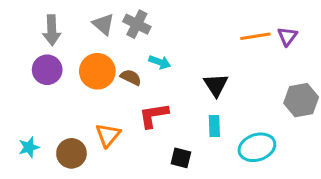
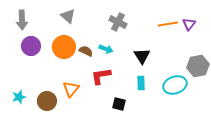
gray cross: (137, 24) -> (118, 22), moved
gray arrow: (52, 30) -> (22, 20), moved
cyan arrow: (160, 62) -> (106, 49), moved
cyan ellipse: (257, 147) -> (175, 85), moved

